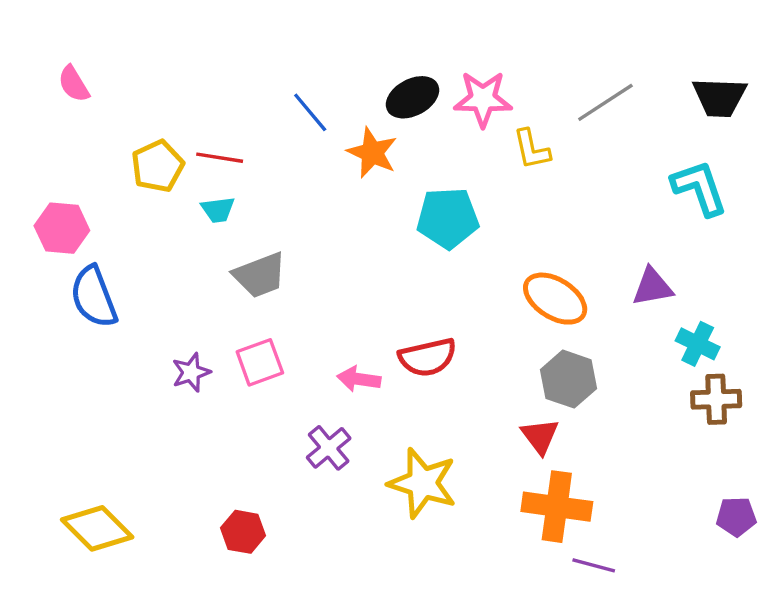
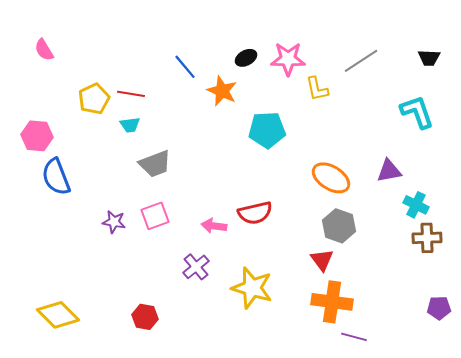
black ellipse: (413, 97) -> (246, 58), size x0.7
black trapezoid: (719, 97) -> (429, 58), size x0.7
purple star: (191, 372) -> (114, 222), turned 30

